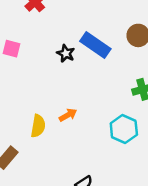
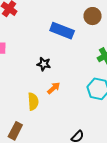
black star: (66, 53) -> (44, 64), moved

